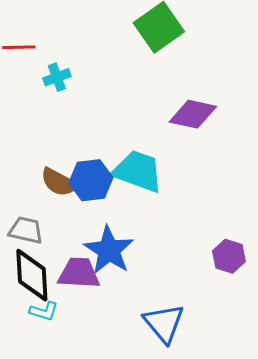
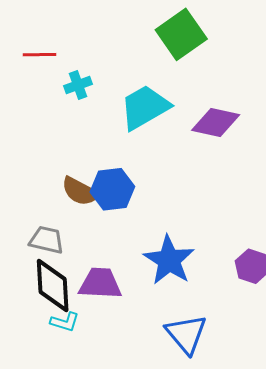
cyan trapezoid: (138, 171) -> (145, 107), moved, turned -50
blue star: (109, 250) -> (169, 260), moved

